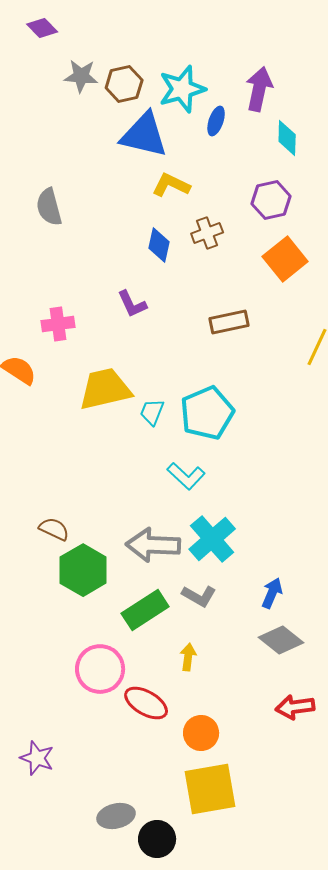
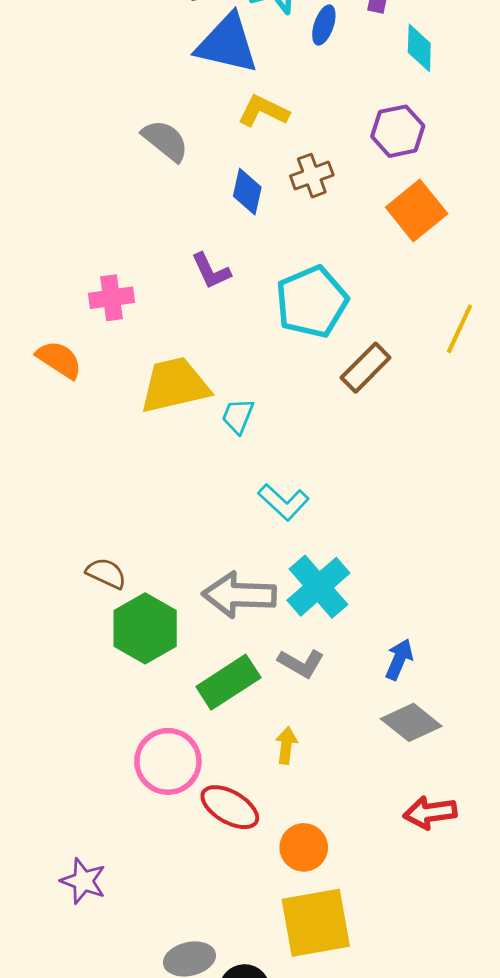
gray semicircle: (49, 207) -> (165, 141), moved, turned 144
brown rectangle: (229, 322) -> (366, 368), moved, turned -33
cyan pentagon: (207, 413) -> (312, 302), moved

